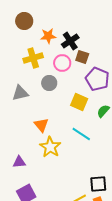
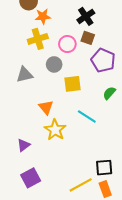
orange star: (48, 36) -> (43, 16), moved
black cross: (70, 41) -> (86, 16), moved
yellow square: (79, 102) -> (72, 84), moved, turned -30
purple triangle: (19, 162) -> (23, 145), turned -32

